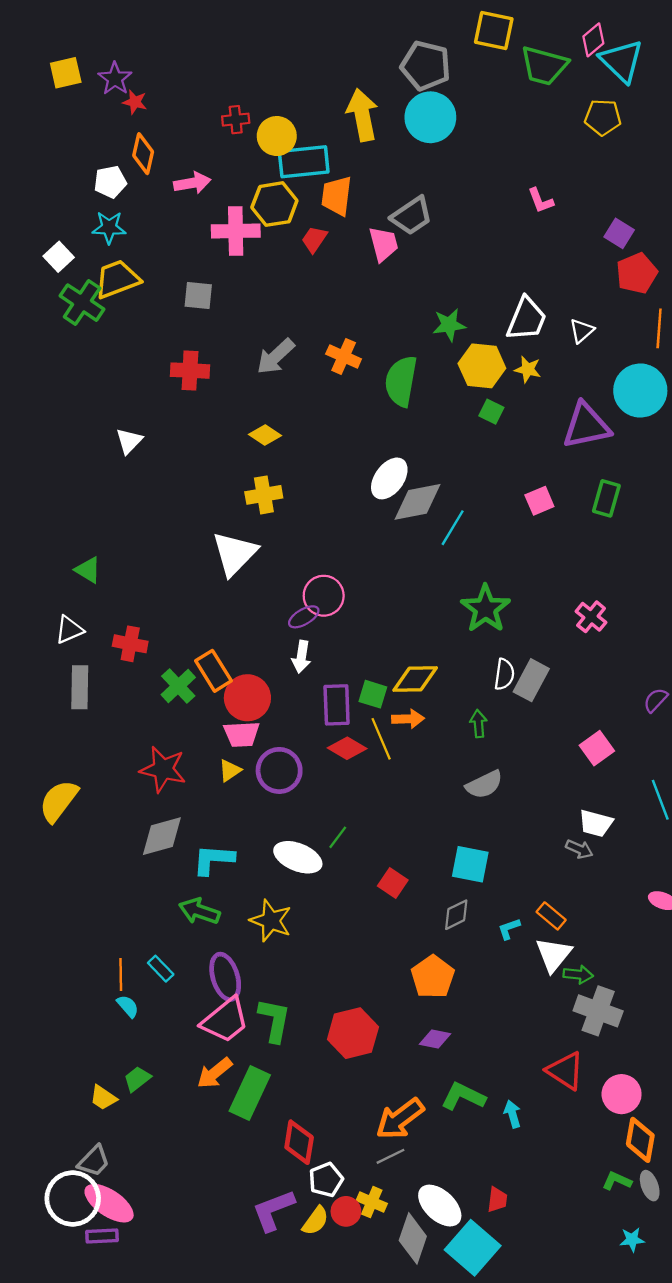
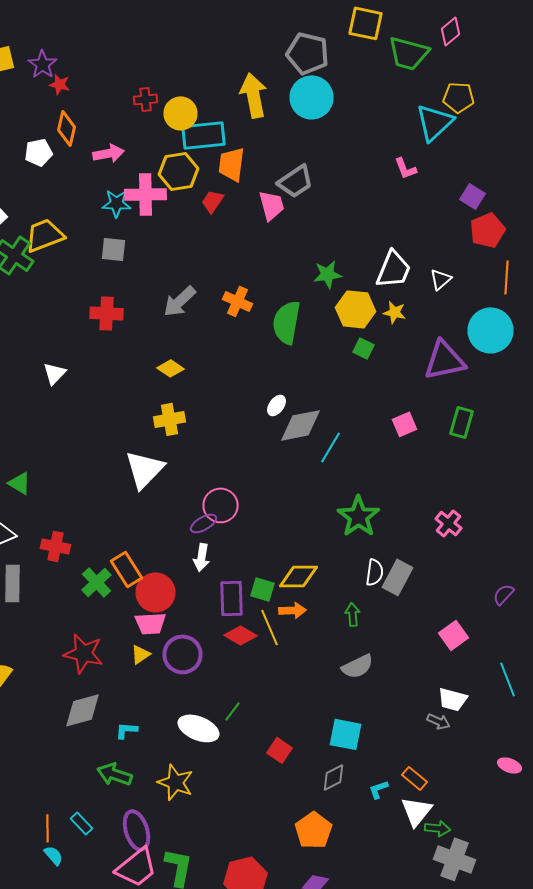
cyan triangle: (622, 61) -> (434, 122), moved, turned 33
cyan star: (109, 228) -> (116, 203), moved
white ellipse: (389, 478) -> (276, 405), size x0.6
cyan L-shape: (213, 860) -> (126, 730), size x0.6

